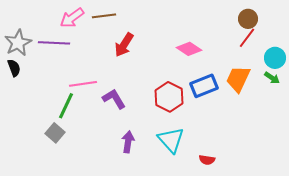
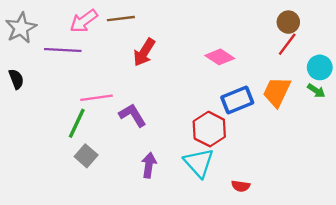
gray star: (18, 43) -> (21, 28), moved
red hexagon: (169, 97) -> (209, 129), moved
gray square: (55, 133) -> (86, 156), moved

